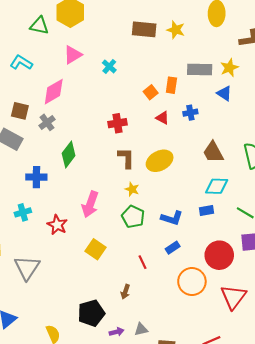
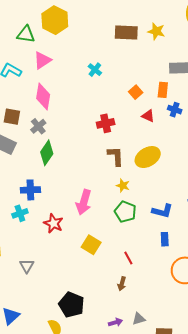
pink triangle: (73, 55) -> (42, 60), moved
orange rectangle: (171, 85) -> (163, 90), moved
pink diamond: (54, 92) -> (43, 97), turned -48
blue cross: (190, 113) -> (175, 110), turned 32
green diamond: (69, 154) -> (47, 153), moved
blue cross: (36, 177) -> (30, 190), moved
blue rectangle: (173, 248) -> (165, 239), turned -56
red line: (143, 262) -> (128, 258), moved
gray triangle: (27, 268) -> (27, 266), size x0.6
black pentagon: (91, 313) -> (71, 305), moved, turned -30

